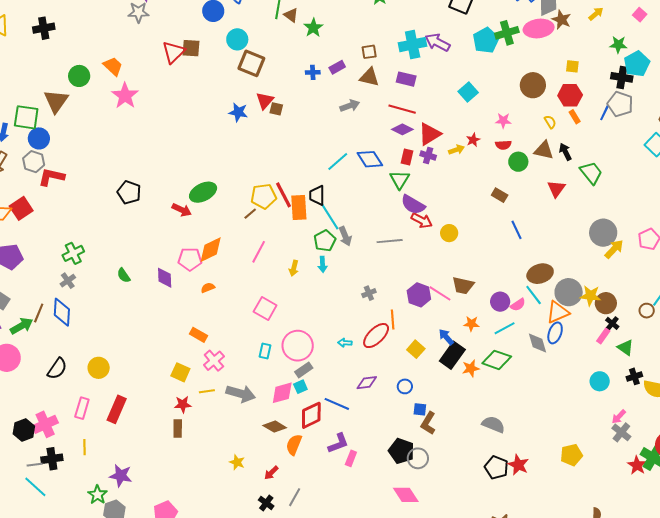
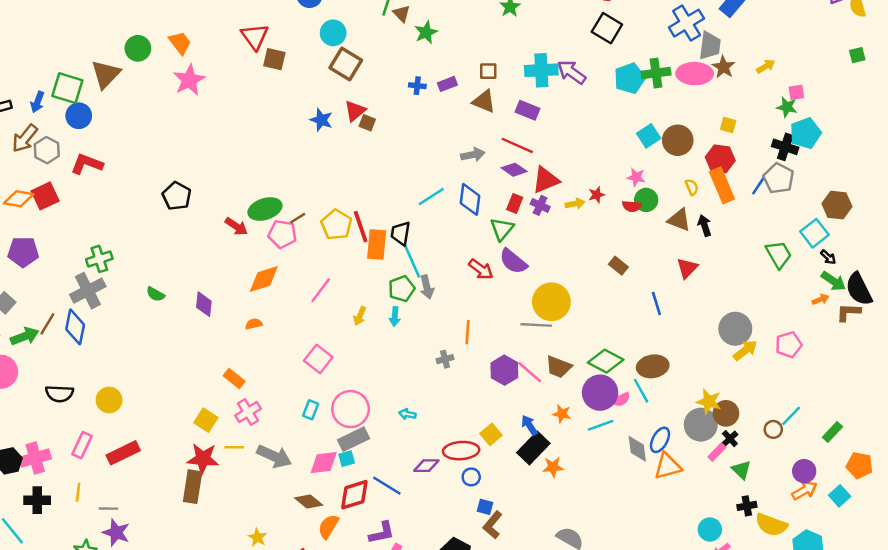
pink square: (640, 15) -> (796, 92), moved, turned 32
brown square: (191, 48) -> (274, 59), moved
red triangle: (173, 52) -> (255, 37), turned -30
cyan square: (468, 92) -> (649, 136), moved
gray arrow: (350, 106) -> (473, 155), moved
orange rectangle: (575, 117) -> (722, 185), size x2.0
blue diamond: (370, 159) -> (470, 199), turned 32
gray hexagon: (34, 162) -> (47, 150), moved
green circle: (518, 162) -> (646, 200), moved
green trapezoid: (591, 173) -> (779, 254), moved
yellow pentagon: (264, 196) -> (336, 225), turned 30
brown line: (250, 214) -> (298, 218), moved
red arrow: (422, 220) -> (481, 269), moved
blue line: (517, 230) -> (656, 304), moved
yellow circle: (449, 233) -> (551, 302), size x1.8
gray line: (390, 241) -> (536, 325), moved
pink pentagon: (190, 259) -> (282, 234), moved
green semicircle: (124, 275) -> (155, 294), turned -35
gray cross: (68, 281) -> (88, 291), size x1.8
gray circle: (569, 292) -> (701, 425), moved
purple circle: (500, 302) -> (600, 393), size x1.5
orange triangle: (558, 312) -> (668, 466), moved
orange line: (393, 320) -> (467, 332), moved
red ellipse: (376, 336) -> (461, 451), moved, turned 32
green diamond: (497, 360) -> (606, 361), moved
black semicircle: (57, 369) -> (59, 394), turned 50
gray rectangle: (304, 370) -> (353, 439), size x1.4
cyan circle: (600, 381) -> (710, 529), moved
red star: (183, 404) -> (203, 459), size x1.5
red rectangle: (117, 409) -> (123, 453), turned 32
brown rectangle: (178, 429) -> (193, 487), size x1.5
gray line: (35, 465) -> (109, 509), moved

